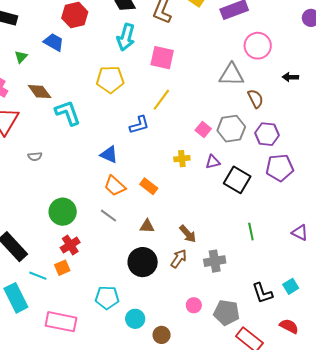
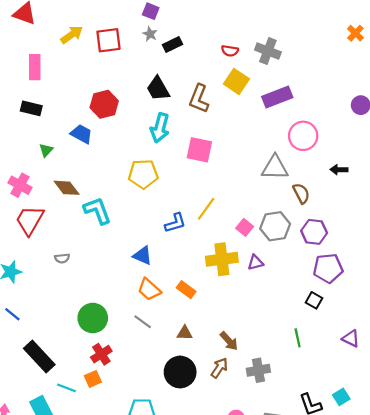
yellow line: (161, 100) -> (206, 209), moved
yellow cross: (182, 159) -> (222, 259), size x1.8
black square: (237, 180) -> (314, 300), moved, size x0.6

